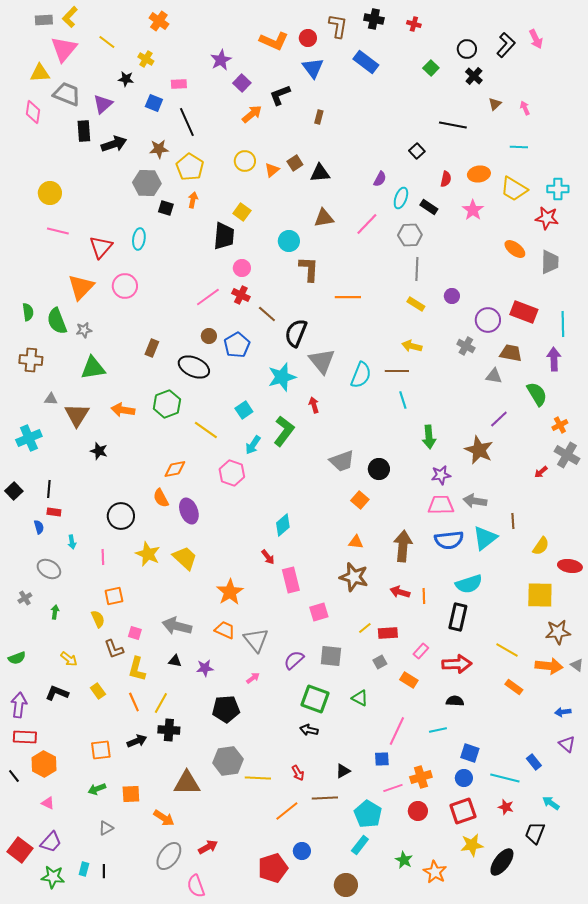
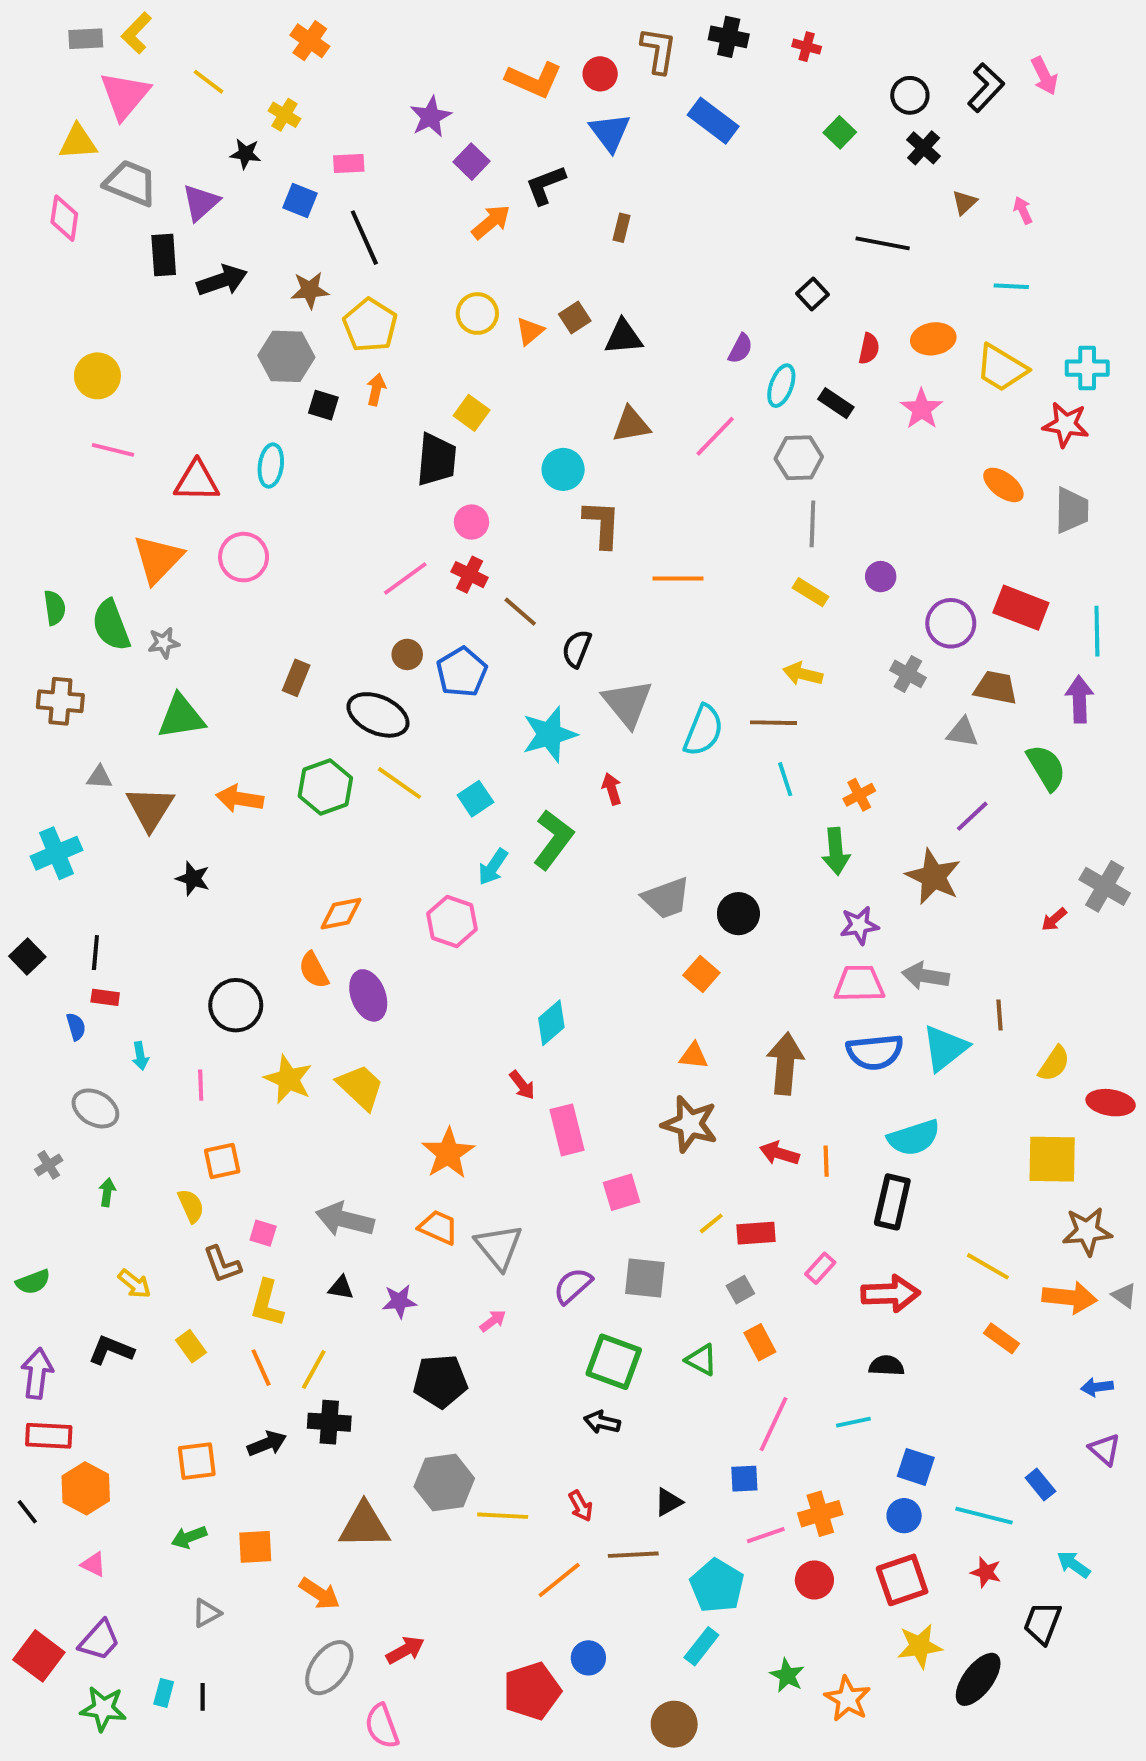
red triangle: (101, 247) -> (197, 481), turned 50
black semicircle: (296, 333) -> (577, 649), size x0.7
orange cross: (560, 425) -> (859, 795), moved
yellow line: (206, 430) -> (399, 783), moved
orange rectangle: (409, 680) -> (760, 1342), moved, turned 30

